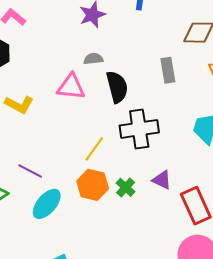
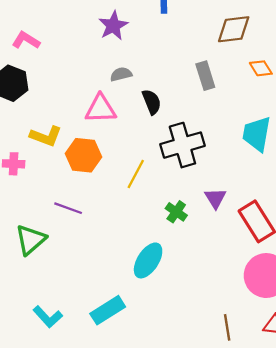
black semicircle: (117, 87) -> (152, 102), size x0.7
purple triangle: (162, 180) -> (215, 198), turned 40
orange hexagon: (93, 185) -> (83, 155), moved
cyan ellipse: (47, 204) -> (148, 260), moved

